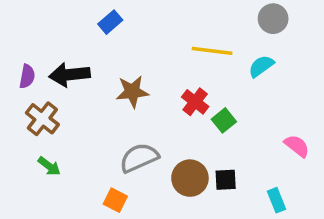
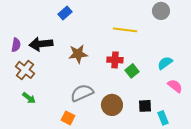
cyan semicircle: (261, 66) -> (165, 63), moved
red cross: (195, 102) -> (115, 60), turned -35
black square: (226, 180) -> (145, 106), moved

